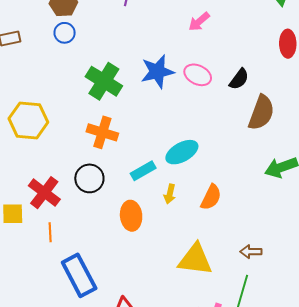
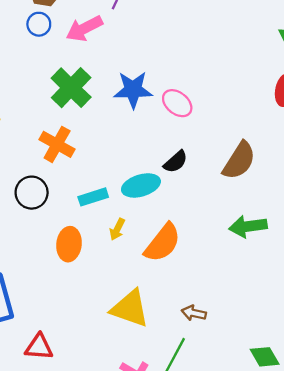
pink arrow: (199, 22) -> (84, 29), moved, size x1.4
black semicircle: (239, 79) -> (176, 162), moved
orange semicircle: (211, 197) -> (163, 243), size x1.4

